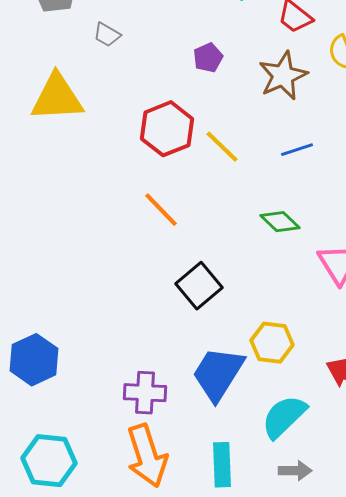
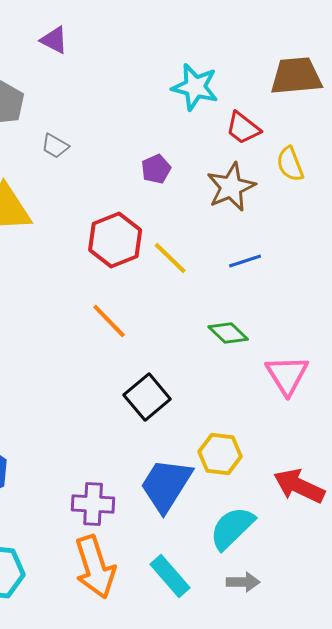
cyan rectangle: (222, 465) -> (170, 576), turned -39

